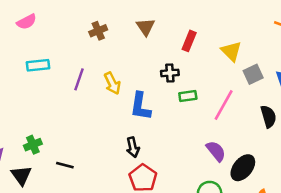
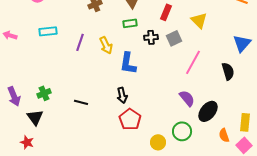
gray square: (253, 74) -> (174, 38), moved
green rectangle: (188, 96) -> (130, 23), moved
black line: (65, 165) -> (81, 102), moved

